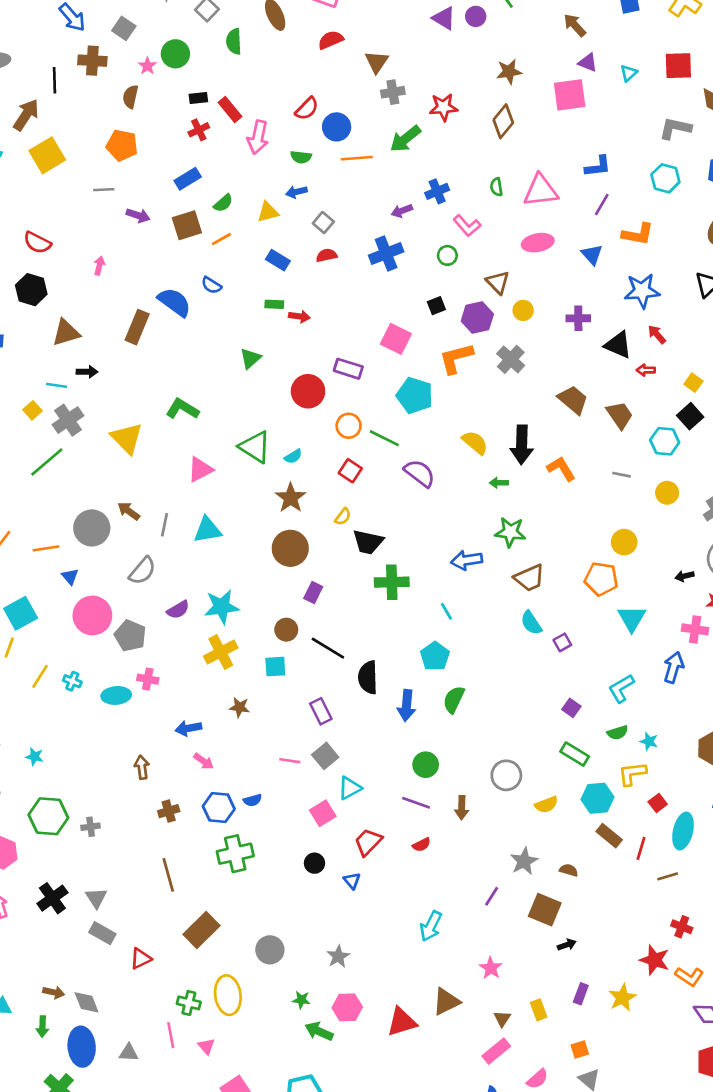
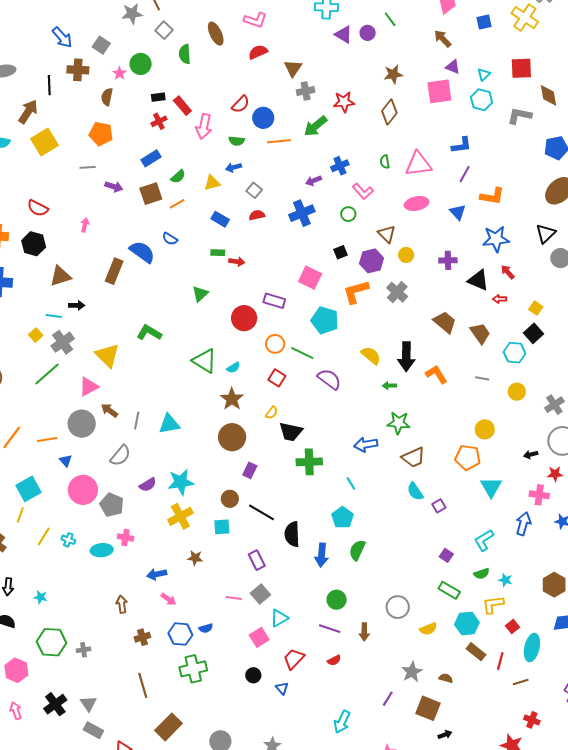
cyan hexagon: (665, 178) -> (482, 100), moved
pink triangle: (200, 470) -> (89, 387), moved

